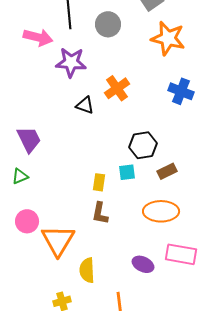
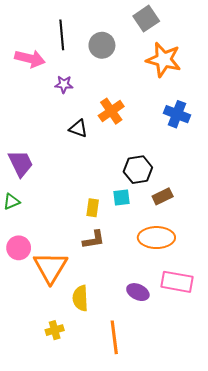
purple star: (71, 62) -> (64, 84), size x0.6
brown L-shape: (100, 213) -> (94, 240), turned -110

